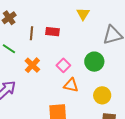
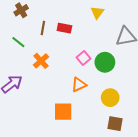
pink square: (63, 65) -> (83, 58), moved
orange triangle: (71, 85) -> (79, 85), turned -42

